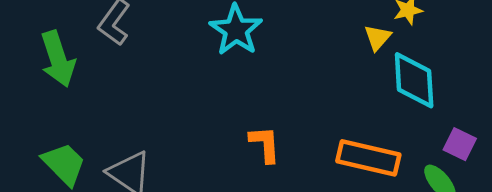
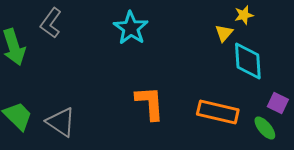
orange L-shape: (265, 144) -> (150, 103), size x1.4

